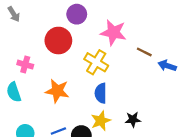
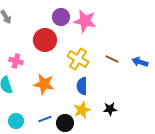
pink star: (113, 32) -> (85, 21), moved
brown line: (144, 52) -> (112, 59), moved

